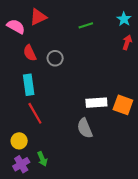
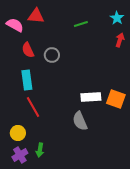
red triangle: (38, 17) -> (36, 16), turned 30
green arrow: (42, 159) -> (40, 150), turned 32

